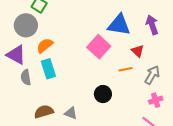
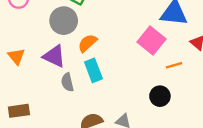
orange line: (125, 69) -> (174, 65), moved

